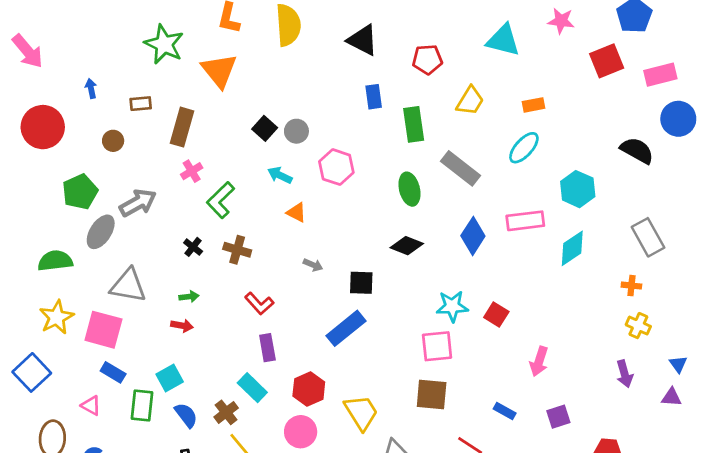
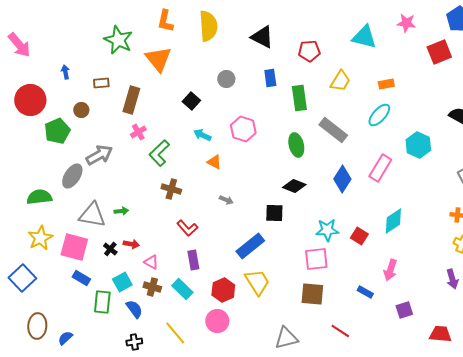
gray circle: (296, 131) -> (226, 79), moved
green pentagon: (80, 192) -> (57, 131), moved
pink rectangle: (525, 221) -> (380, 168), turned -52
black cross: (193, 247) -> (110, 249), moved
cyan diamond: (572, 248) -> (393, 221), moved
black square: (361, 283) -> (274, 213), moved
green arrow: (189, 297) -> (121, 211), moved
pink triangle: (91, 406) -> (151, 262), moved
blue rectangle: (505, 411) -> (365, 292), moved
brown cross: (226, 412) -> (152, 287), moved, turned -36
yellow trapezoid: (361, 412) -> (257, 282), moved

